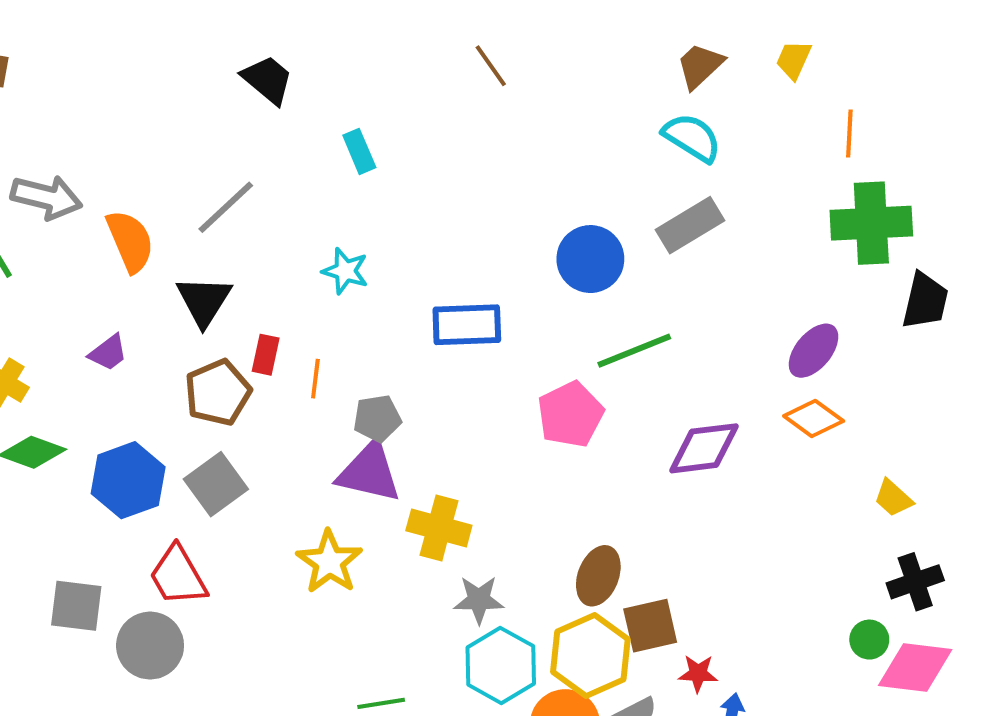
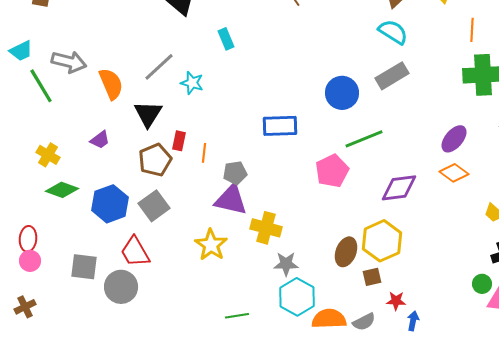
cyan star: (345, 271) -> (192, 83), moved
brown square: (650, 626) -> (372, 277), size x0.7
yellow hexagon: (590, 656) -> (382, 241), moved

